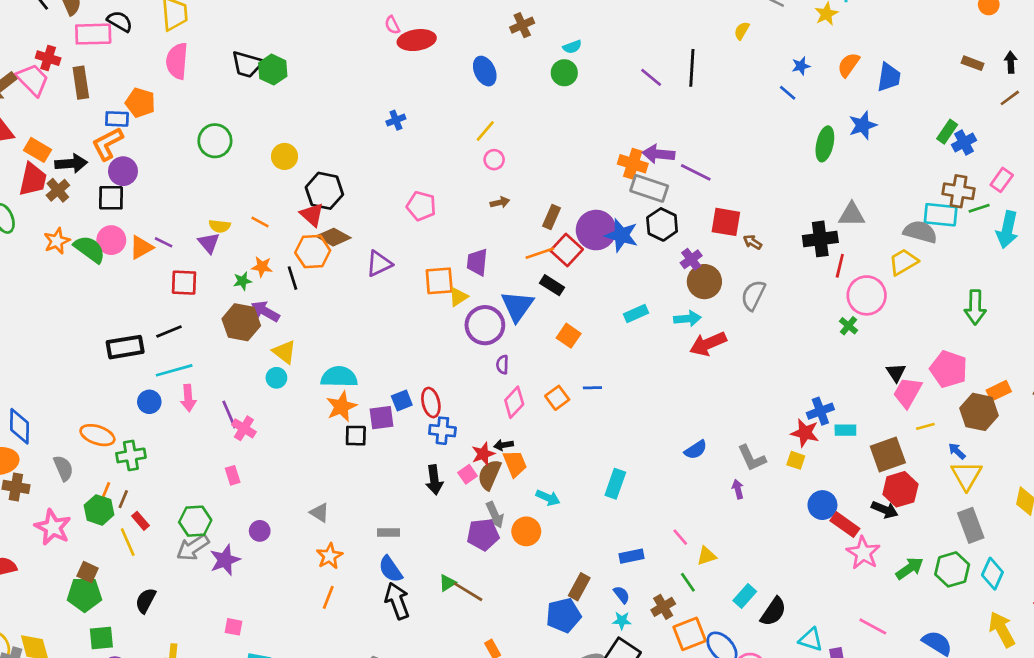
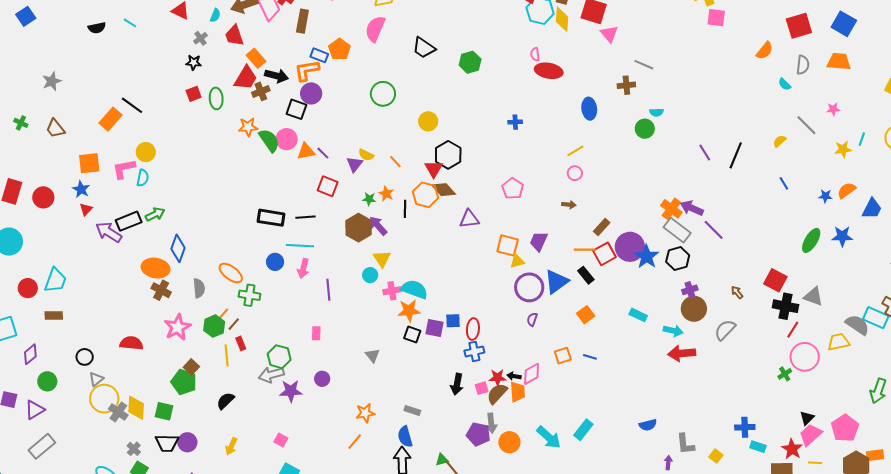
blue star: (801, 66) -> (825, 196), moved
green hexagon: (273, 70) -> (470, 62), moved
blue line: (788, 93) -> (784, 183), moved
red square: (726, 222) -> (775, 280), moved
cyan rectangle: (636, 314) -> (638, 315), turned 30
pink diamond: (514, 402) -> (532, 374), moved
pink cross: (244, 428) -> (392, 291), moved, turned 30
blue cross: (442, 431) -> (474, 352), turned -36
red star: (805, 433) -> (792, 449), moved
cyan arrow: (548, 498) -> (549, 437), moved, size x1.5
gray triangle: (320, 513) -> (372, 355), moved
green square: (101, 638) -> (164, 411), moved

